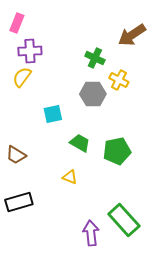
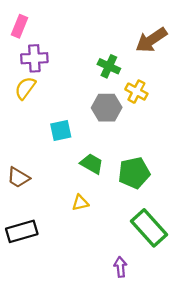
yellow triangle: (70, 177) -> (80, 203), turned -35
green rectangle: (124, 220) -> (149, 228), moved
purple arrow: (91, 233) -> (120, 267), moved, size x0.7

